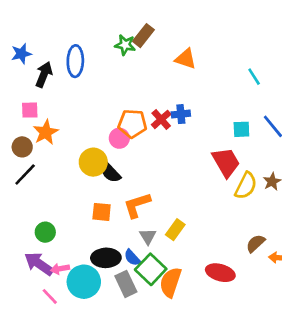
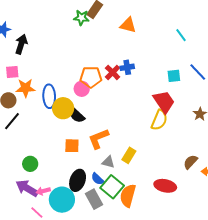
blue ellipse: (75, 61) -> (49, 96), moved
orange star: (46, 132) -> (25, 88), turned 30
yellow semicircle: (246, 186) -> (159, 120), moved
gray triangle: (148, 236) -> (108, 162), turned -40
black ellipse: (106, 258) -> (78, 180), turned -65

